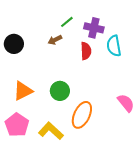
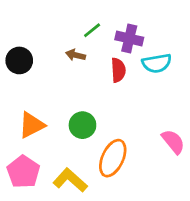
brown arrow: (55, 40) -> (76, 55), turned 40
cyan semicircle: (114, 46) -> (157, 63), turned -90

